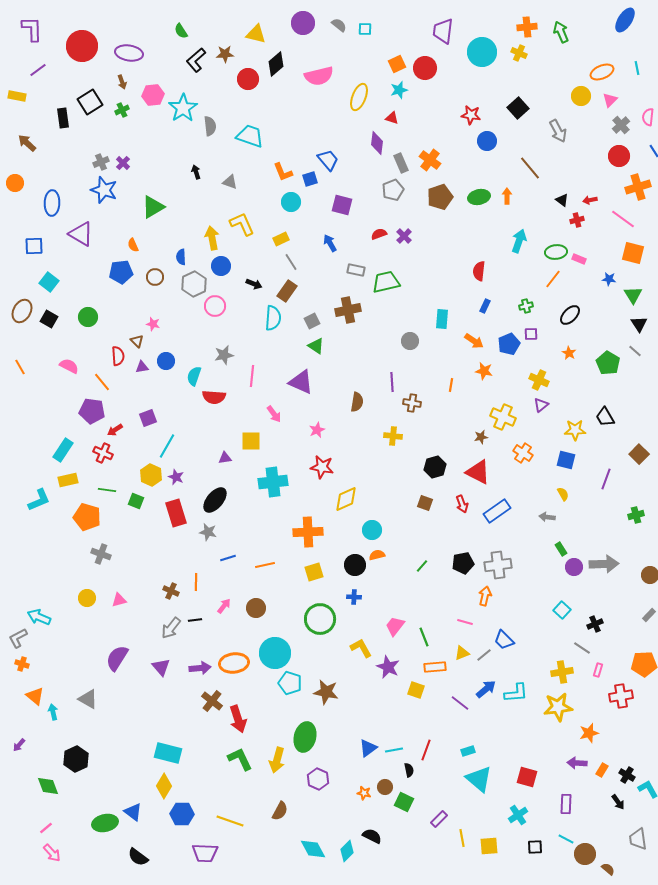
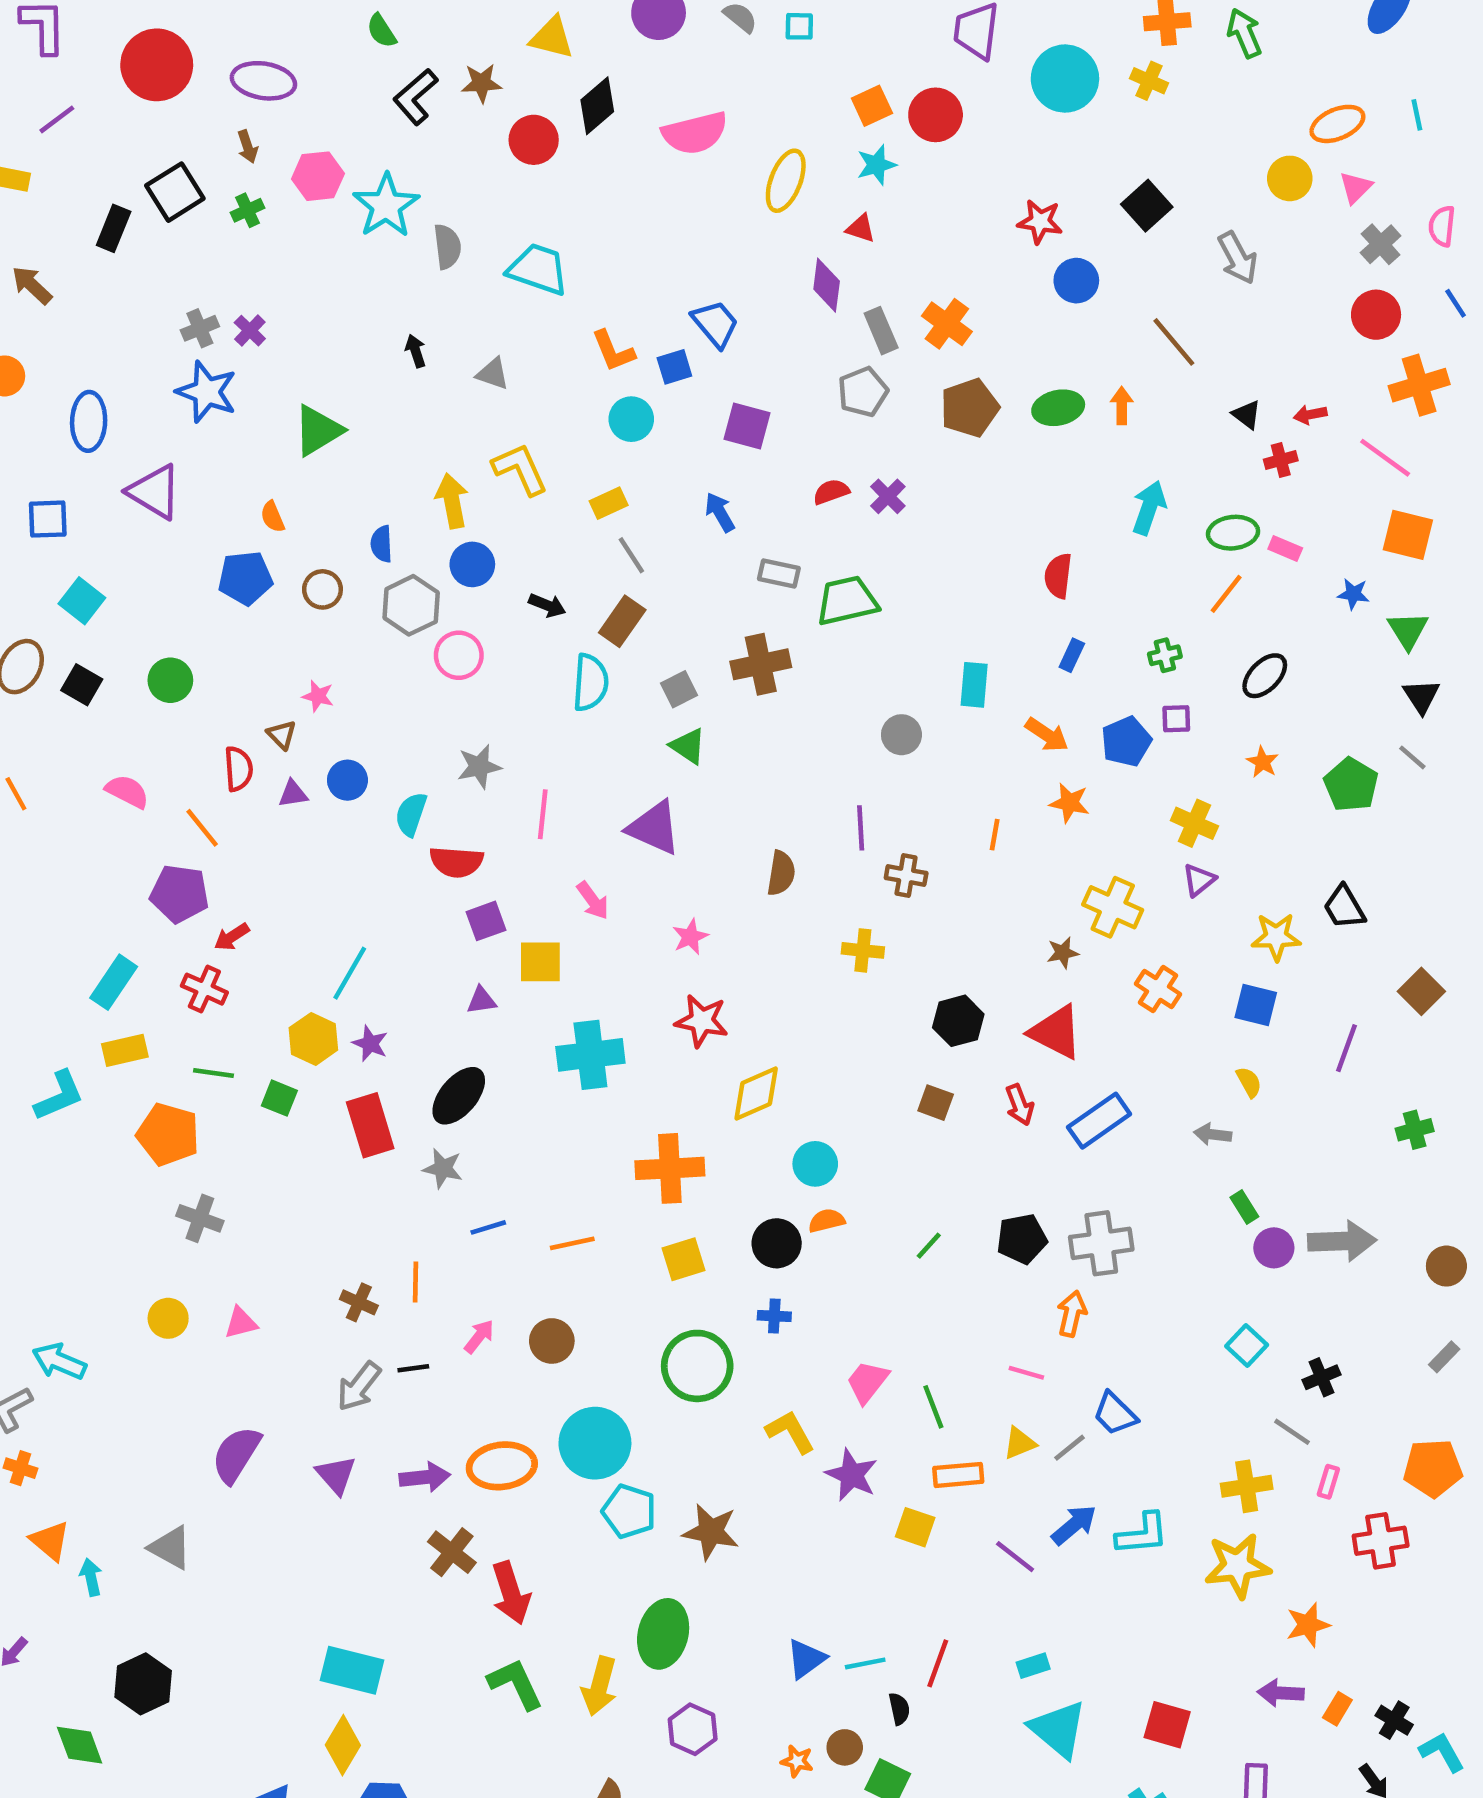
black rectangle: (63, 118) -> (114, 228), turned 30
purple square: (148, 418) -> (486, 921), moved

